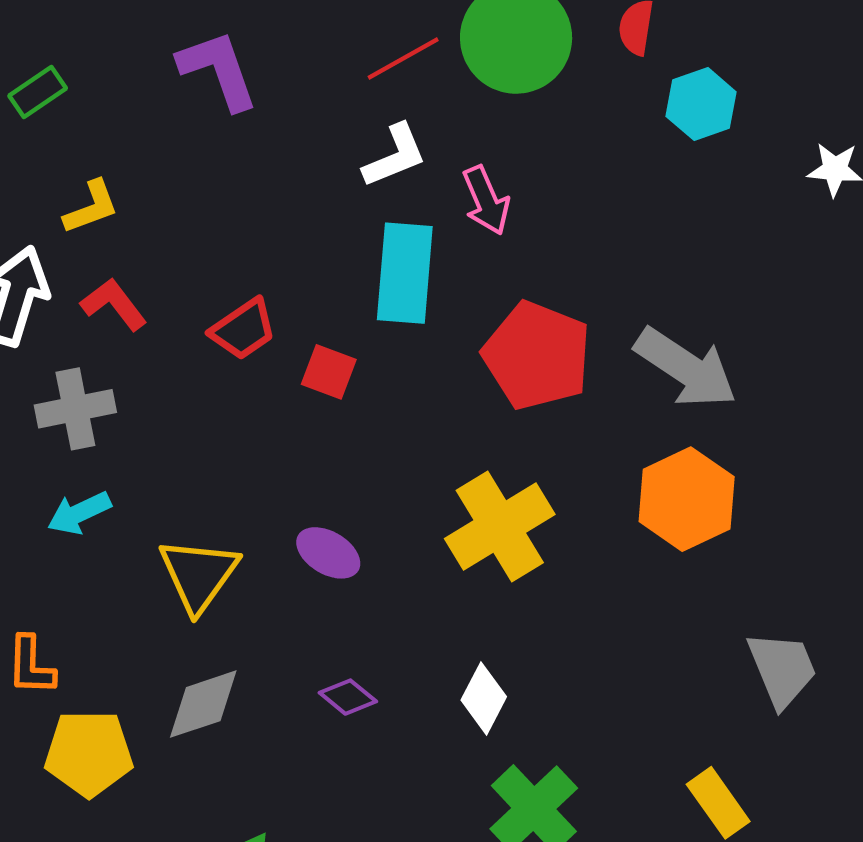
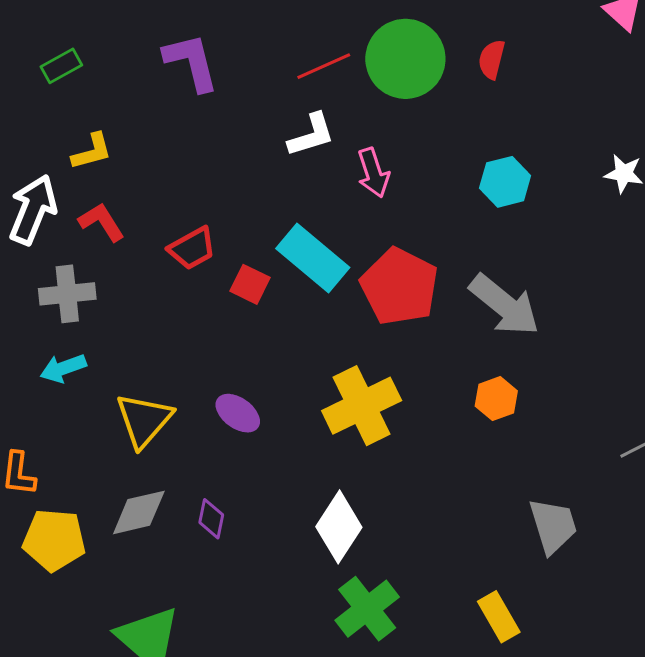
cyan hexagon: (701, 104) -> (505, 182), moved
cyan rectangle: (405, 273) -> (313, 258), moved, turned -60
orange hexagon: (687, 499) -> (496, 399), size x0.6
purple diamond: (348, 697) -> (211, 519), moved, turned 57
white diamond: (484, 698) -> (339, 527), size x1.4

